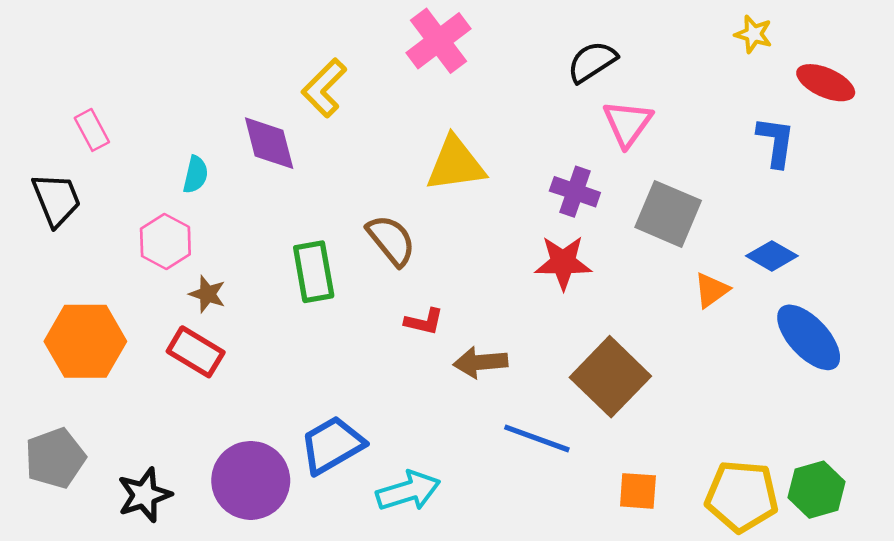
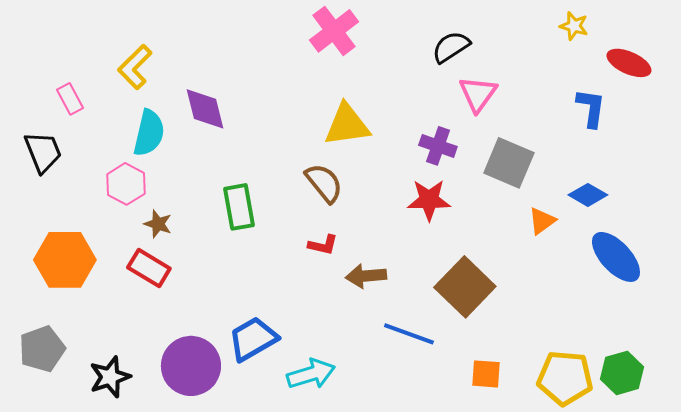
yellow L-shape: (324, 88) -> (135, 67), moved
cyan semicircle: (196, 175) -> (149, 133), size x1.6
brown semicircle: (391, 240) -> (324, 183), moved

